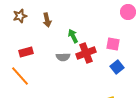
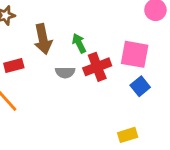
brown arrow: (47, 20) -> (43, 39), moved, size x1.5
pink square: (113, 44) -> (135, 54), size x1.5

